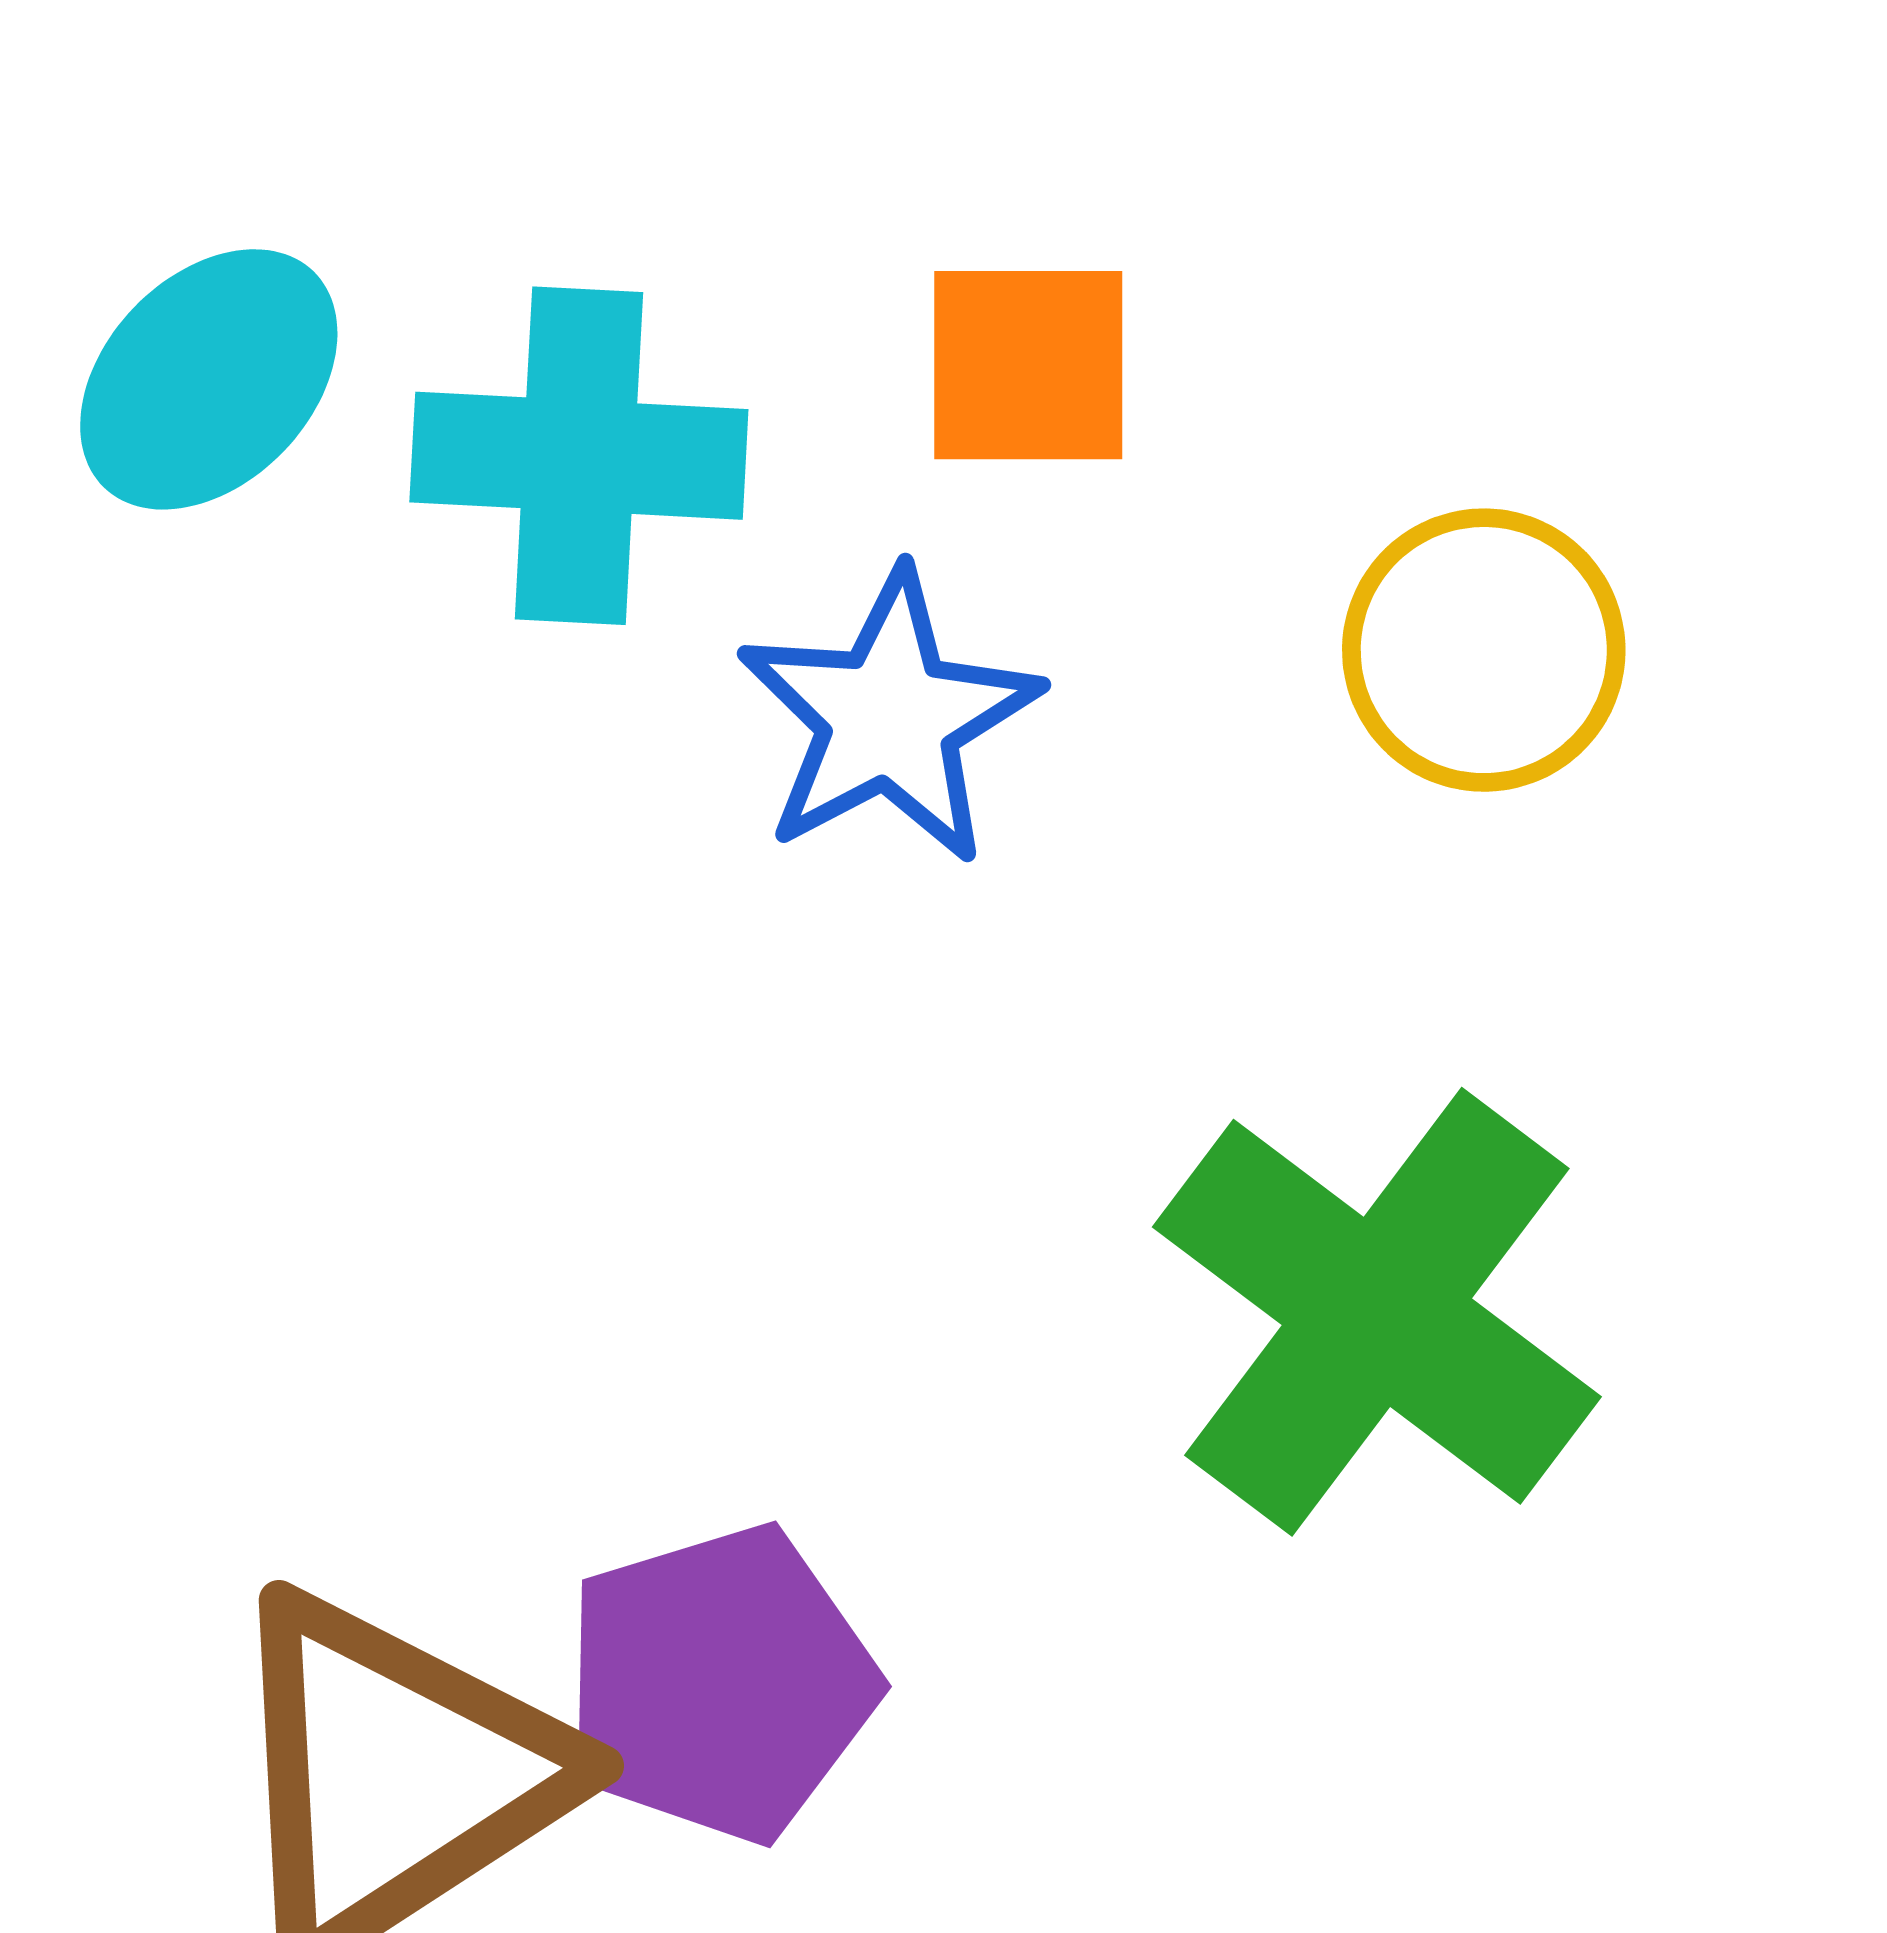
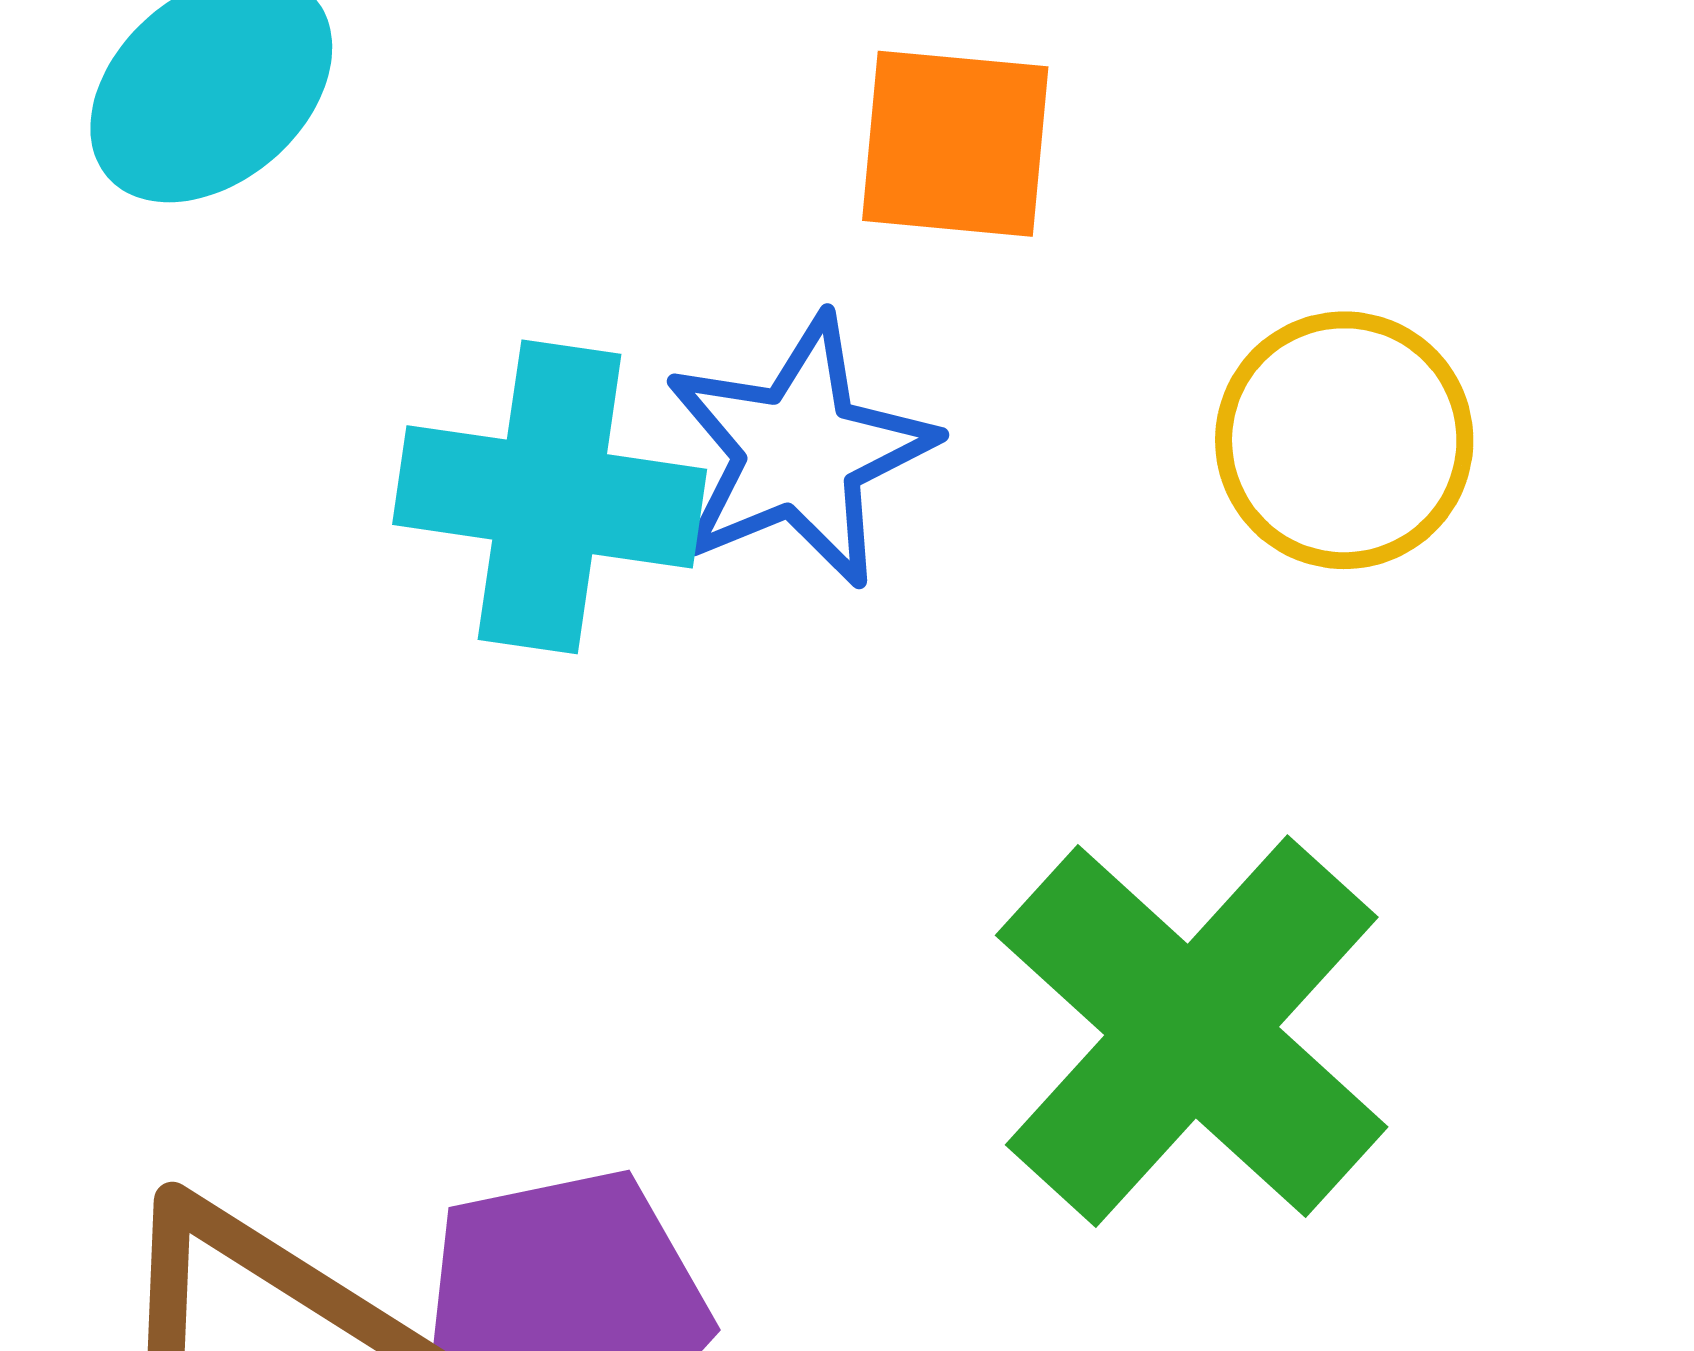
cyan cross: (579, 456) -> (550, 497), moved

